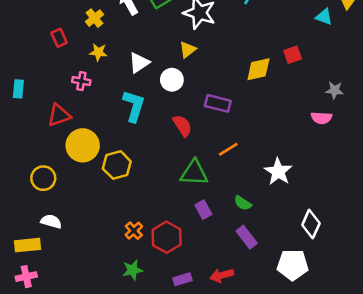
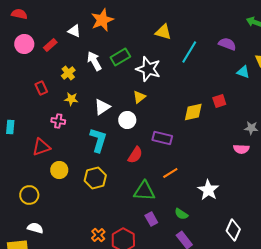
red semicircle: (182, 126) -> (135, 155), turned 66
yellow circle: (83, 145) -> (59, 170), size x0.7
yellow hexagon: (117, 165) -> (95, 178), moved

